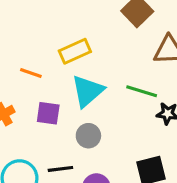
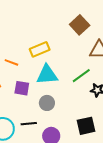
cyan triangle: (88, 91) -> (47, 75), turned 35
green line: (142, 91) -> (81, 76), turned -54

